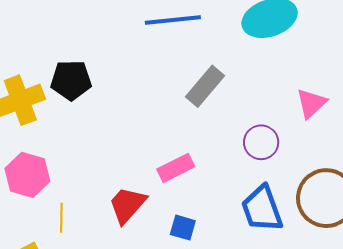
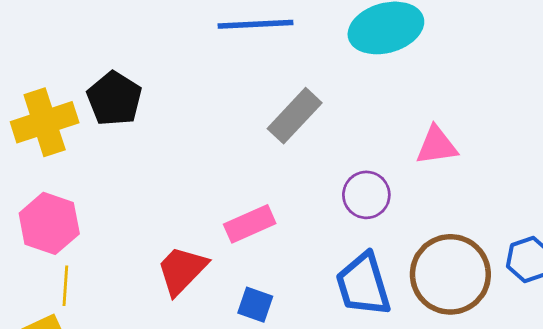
black pentagon: (71, 80) -> (114, 99), turned 30
pink triangle: (311, 103) -> (437, 146), turned 32
yellow line: (61, 218) -> (65, 286), moved

